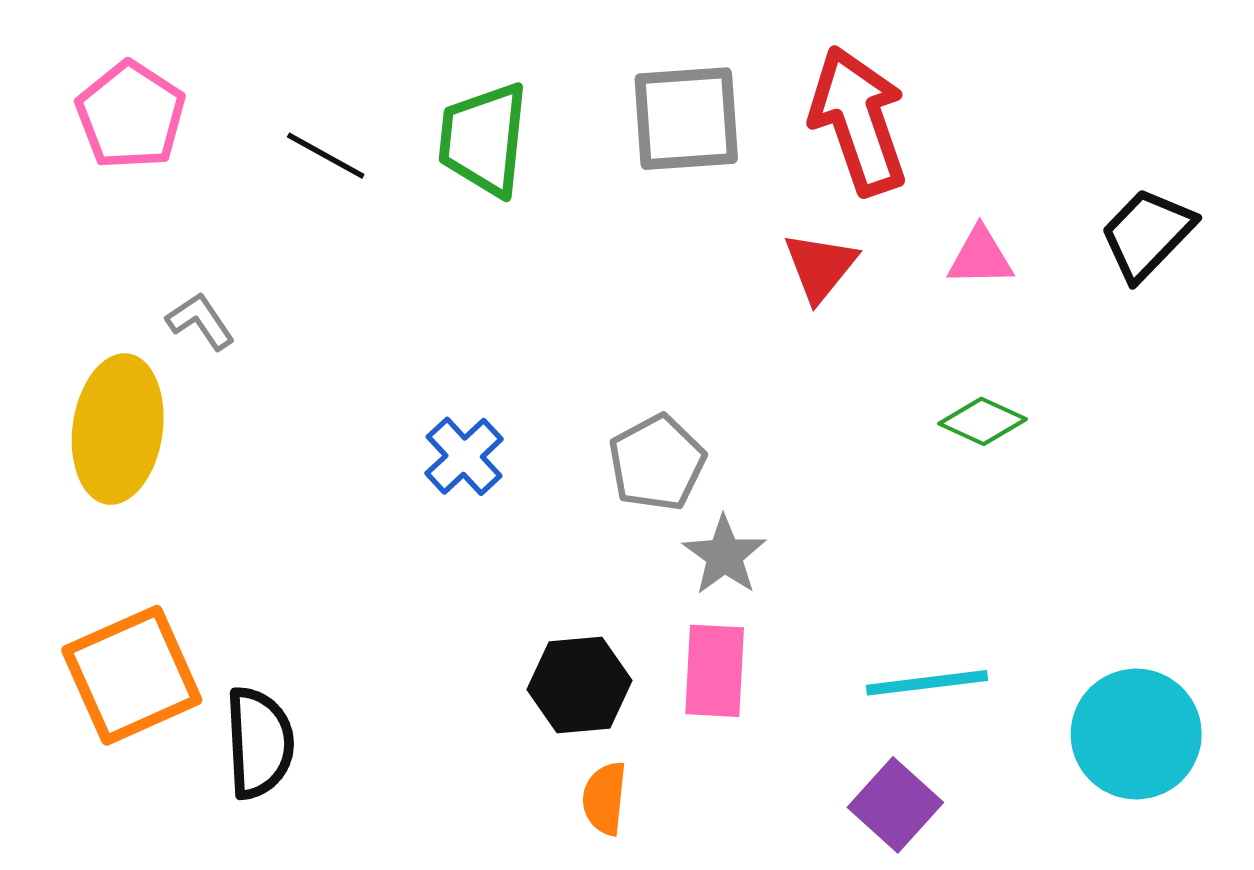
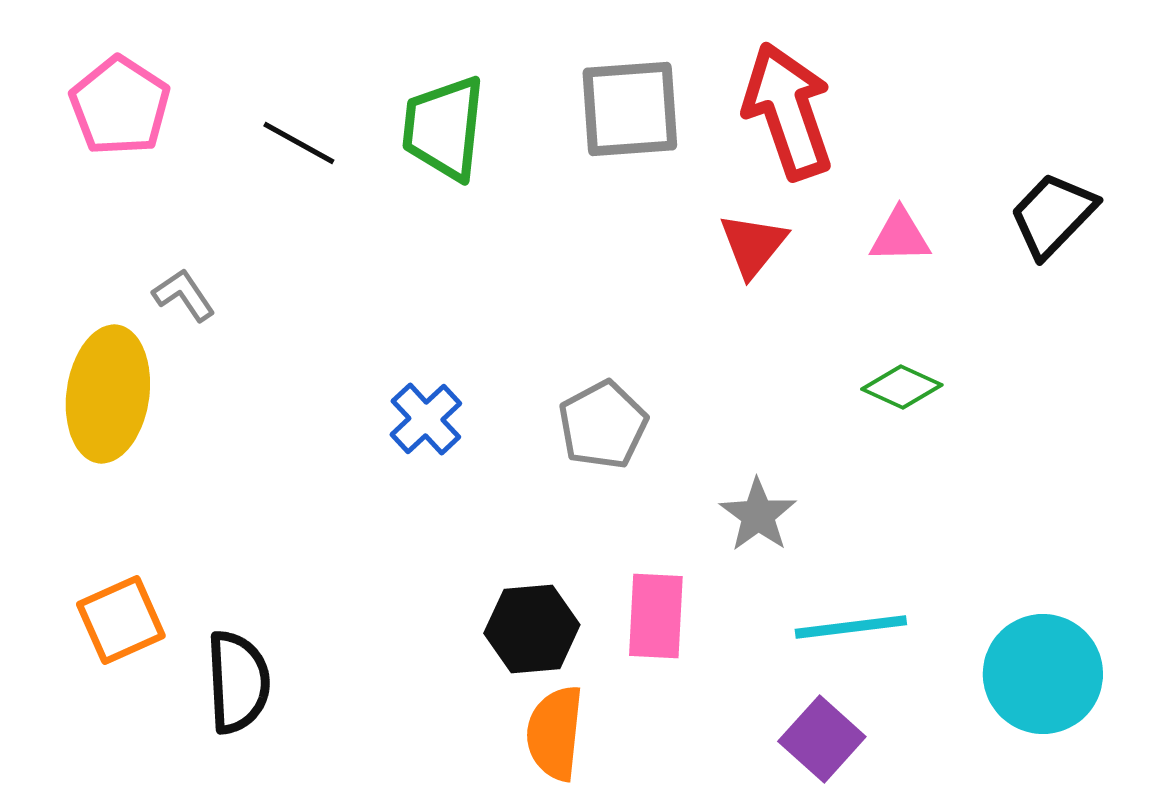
gray star: (724, 555) -> (758, 515), moved
orange square: (132, 675) -> (121, 620), size x0.7
orange semicircle: (605, 798) -> (555, 733), size x1.4

